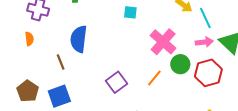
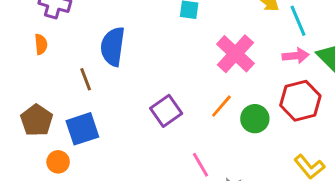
green circle: (180, 64) -> (255, 119), moved

